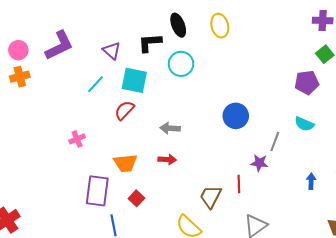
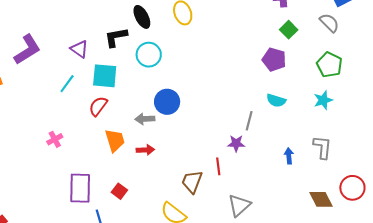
purple pentagon: (307, 83) -> (274, 59), turned 30
blue circle: (236, 116) -> (167, 102), moved
orange trapezoid: (125, 163) -> (115, 140), moved, turned -95

